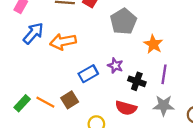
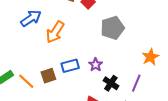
orange arrow: (63, 42) -> (55, 32), turned -60
orange star: (153, 44) -> (150, 57), moved
brown square: (70, 100) -> (48, 76), moved

